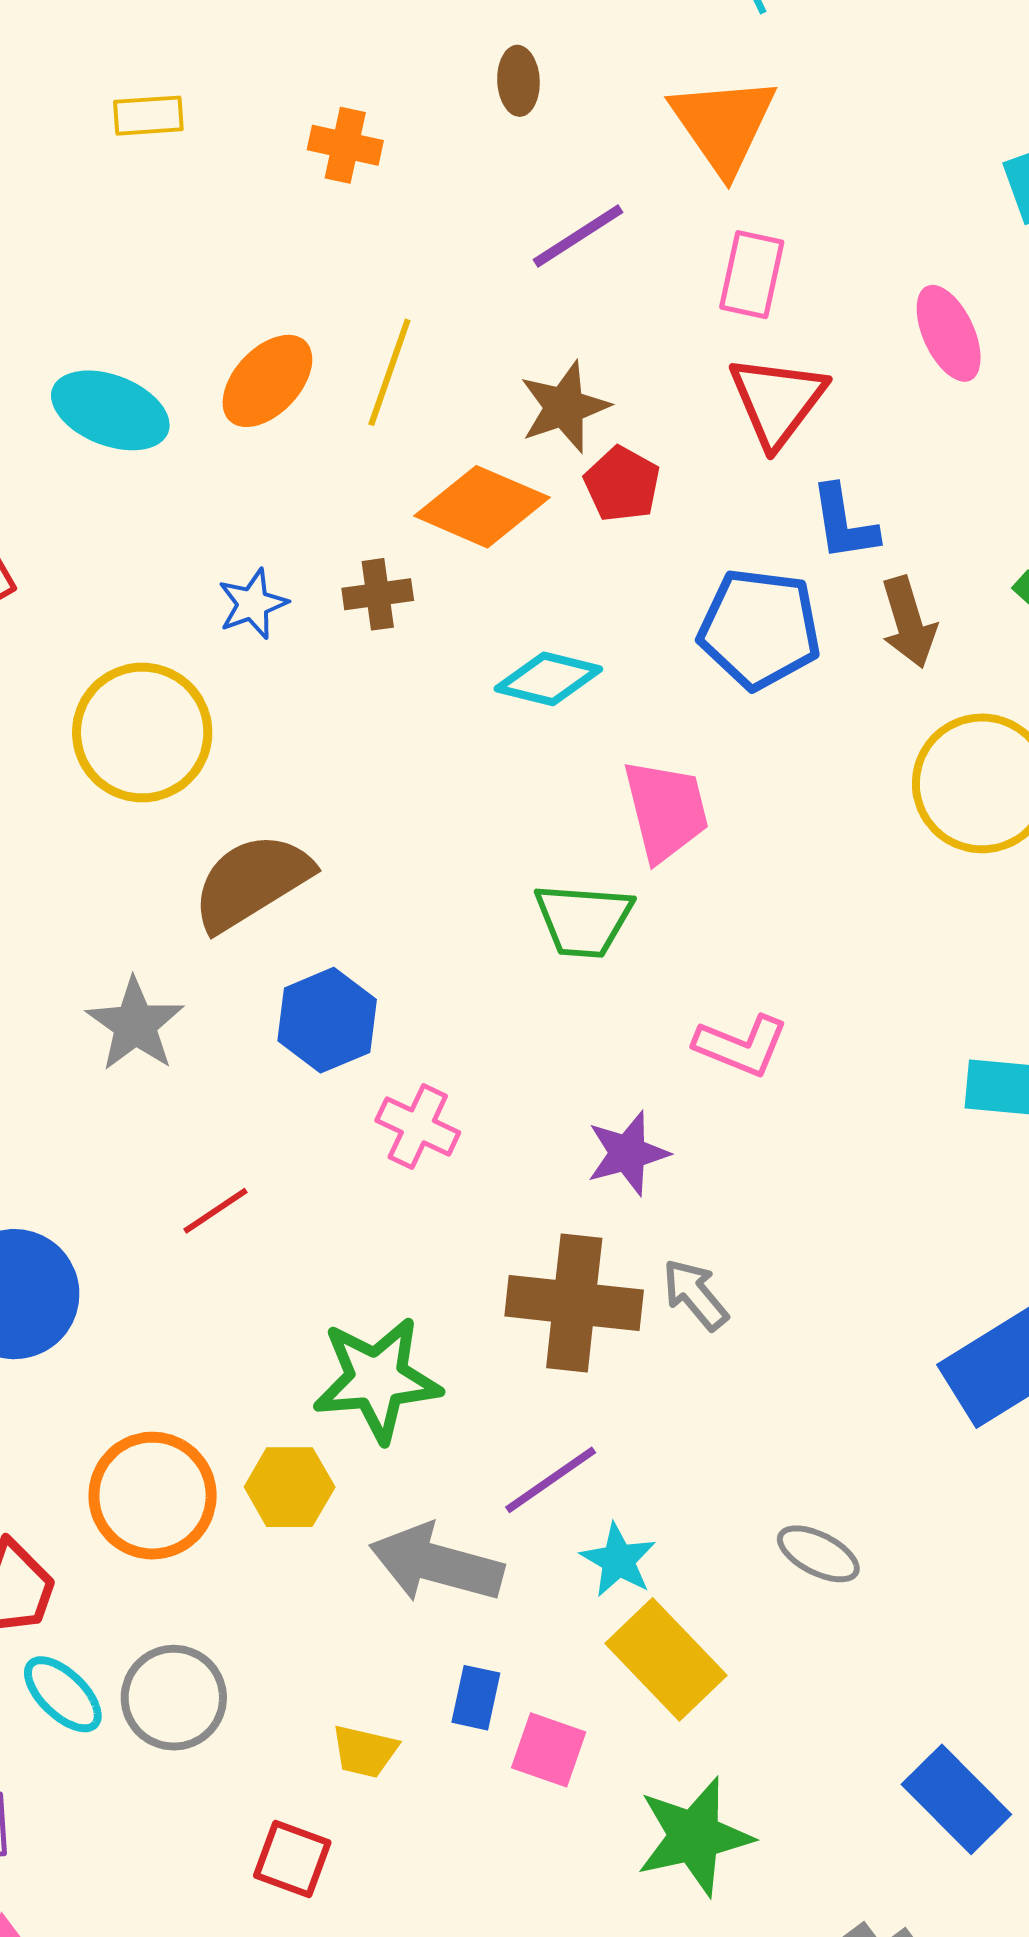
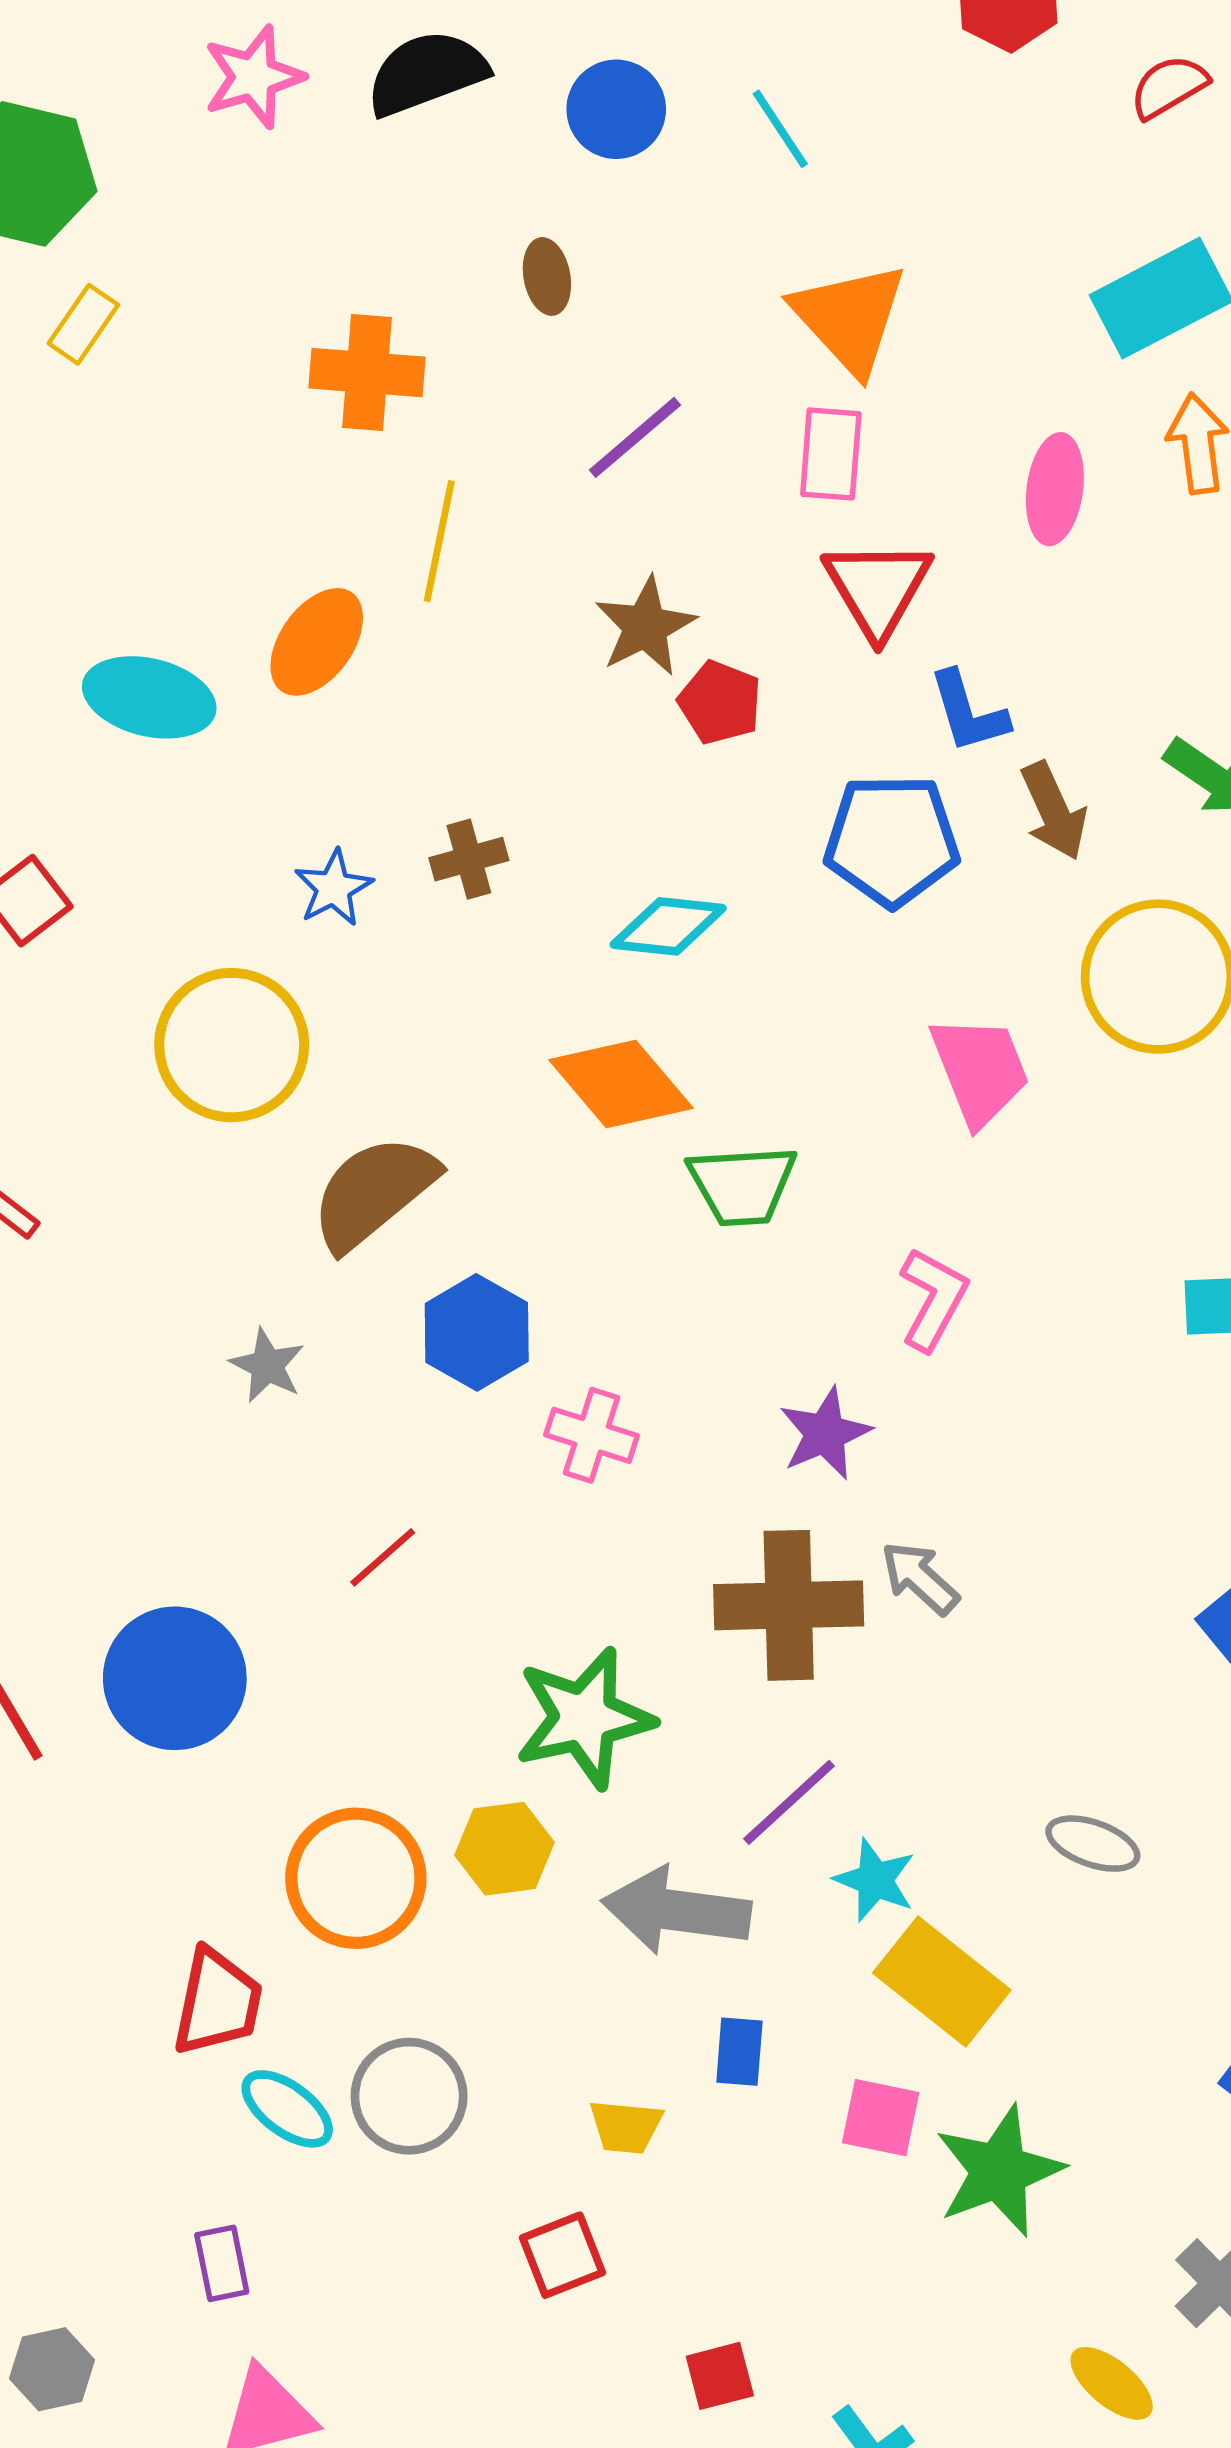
yellow rectangle: (148, 116) -> (83, 324), moved, turned -44
orange triangle: (723, 125) -> (850, 318), moved
orange cross: (345, 145) -> (367, 373), size x1.4
pink ellipse: (949, 333) -> (1055, 489), turned 40
yellow line: (389, 372) -> (439, 541), moved
orange diamond: (482, 507) -> (621, 1084), moved, turned 34
pink trapezoid: (666, 810) -> (980, 1070), moved
gray star: (135, 1024) -> (267, 1366), size x0.7
pink L-shape: (741, 1046) -> (933, 1299), turned -76
pink square: (549, 1750) -> (881, 2118), moved
red square: (292, 1859) -> (563, 2255), turned -34

